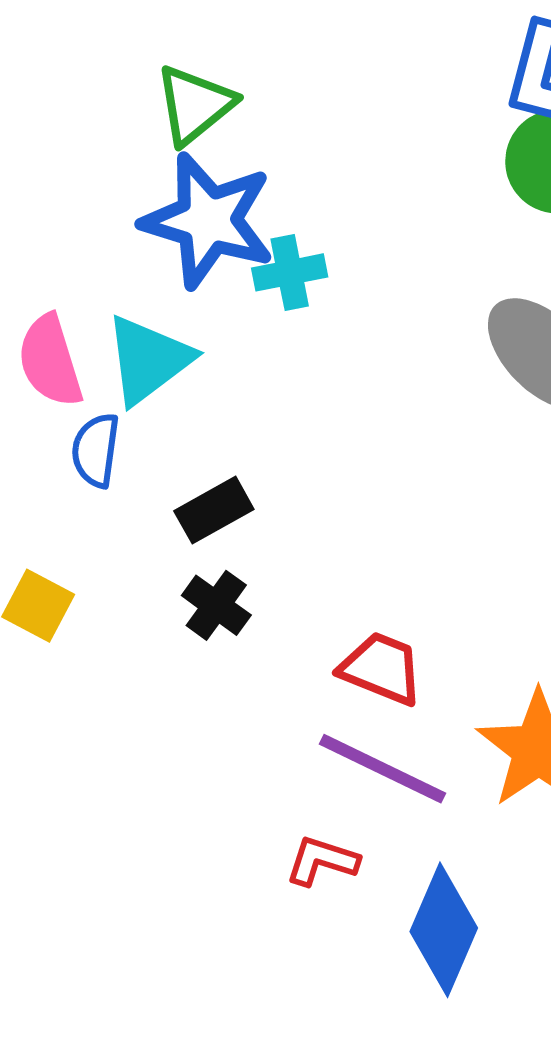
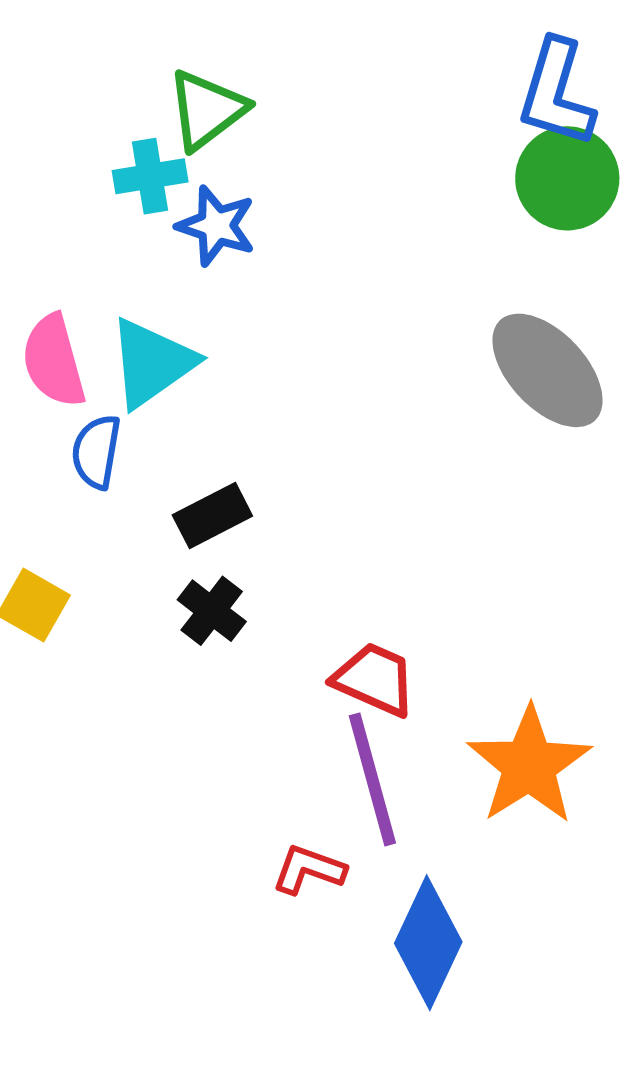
blue star: (208, 220) -> (216, 226), size x0.6
cyan cross: (290, 272) -> (150, 176), moved
purple line: (383, 769) -> (372, 779), turned 47

